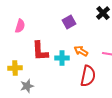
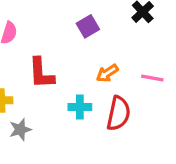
orange arrow: (81, 51) -> (107, 73), turned -64
cyan cross: (62, 58) -> (80, 107), moved

